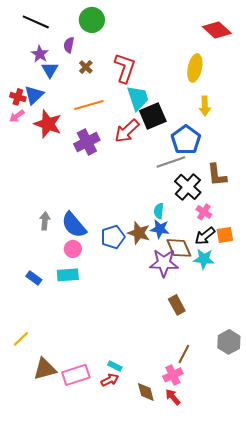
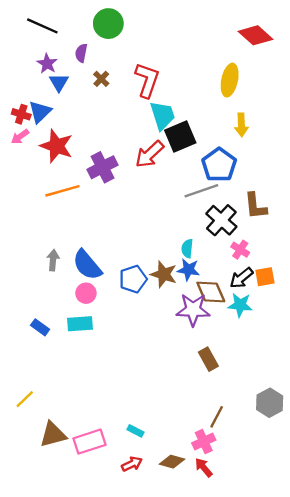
orange line: (89, 105) -> (62, 191), moved
red arrow: (110, 380) -> (132, 464), moved
brown diamond: (146, 392) -> (172, 462), turned -60

